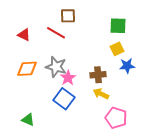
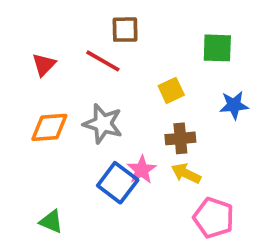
red triangle: (24, 35) -> (44, 65), turned 48
yellow square: (117, 49) -> (171, 90), moved
blue star: (127, 66) -> (234, 105), moved
pink star: (68, 78) -> (142, 170), moved

